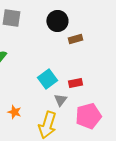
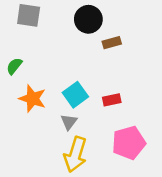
gray triangle: (60, 100) -> (69, 122), moved
orange star: (14, 112) -> (32, 99), moved, size x1.5

